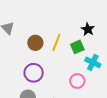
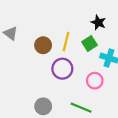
purple circle: (34, 73) -> (62, 69), moved

